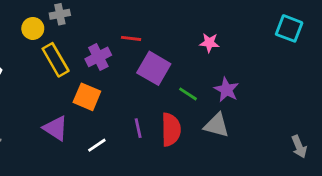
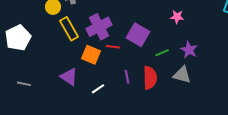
red line: (131, 38) -> (113, 47), moved
purple cross: (98, 57) -> (99, 27), size x1.4
green line: (188, 94) -> (162, 53), turned -56

